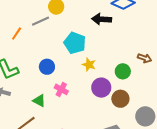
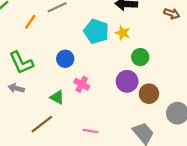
brown arrow: (145, 58) -> (172, 14), moved
yellow star: (89, 65) -> (123, 33), moved
green circle: (123, 71) -> (140, 57), moved

